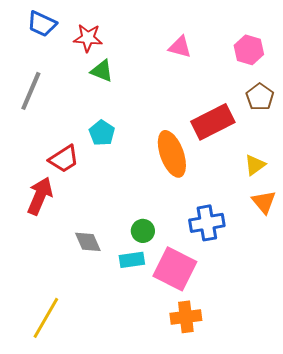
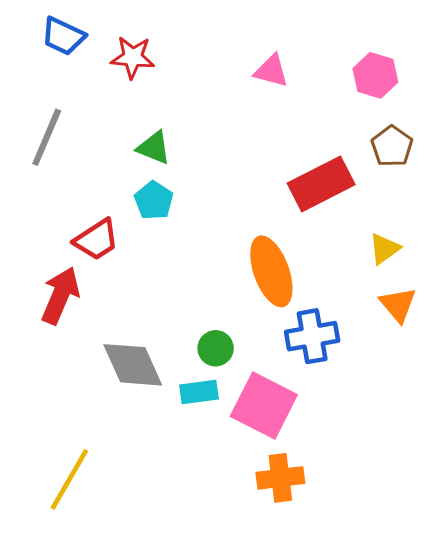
green triangle: (102, 71) -> (154, 148), moved
orange ellipse: (172, 154) -> (271, 271), moved
gray diamond: (88, 242) -> (133, 365), size x1.5

